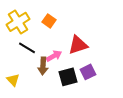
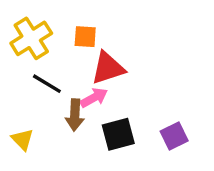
orange square: (49, 21) -> (85, 37), turned -32
red triangle: (78, 45) -> (108, 68), moved
purple square: (88, 72) -> (174, 136), moved

